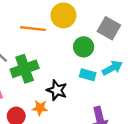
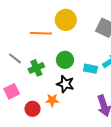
green circle: (84, 47) -> (65, 60), moved
green cross: (25, 69) -> (36, 68), size x0.7

